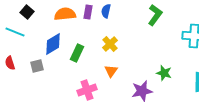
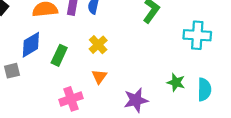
green star: (164, 73) -> (176, 82), moved

